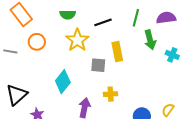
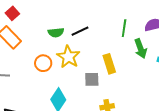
black line: (103, 22) -> (80, 31), moved
orange circle: (37, 42) -> (43, 63), moved

